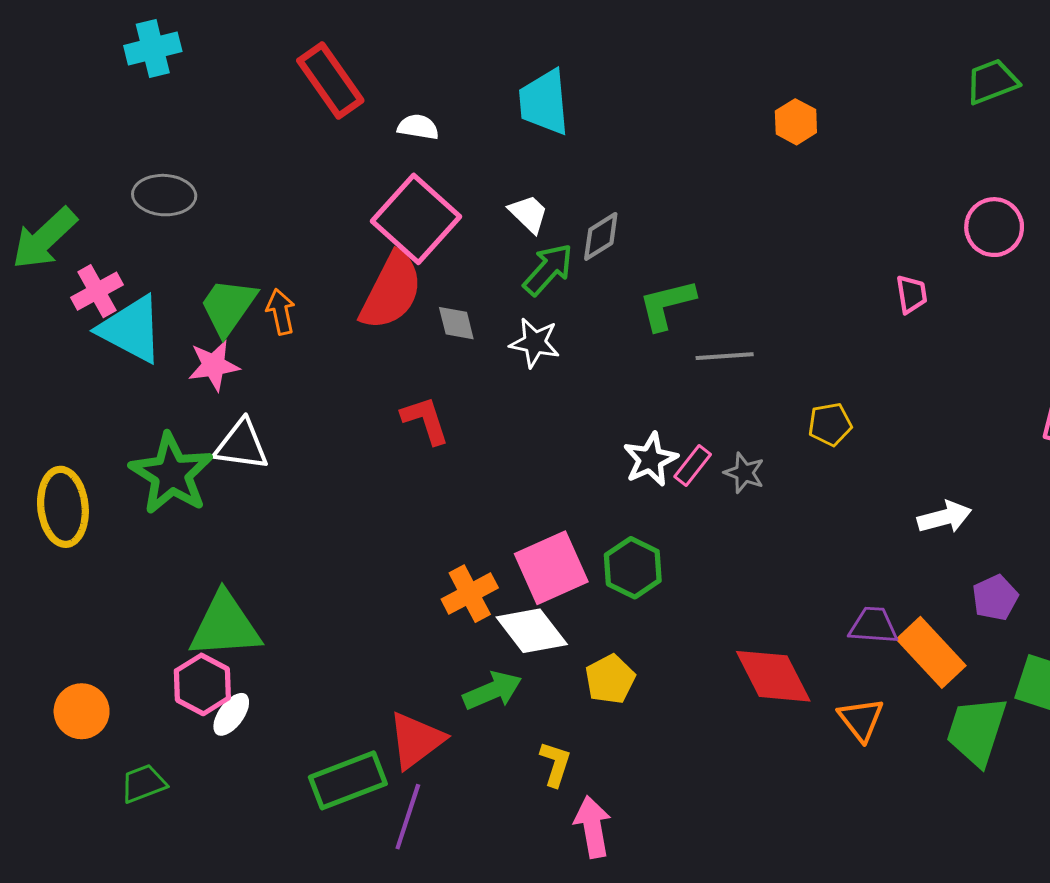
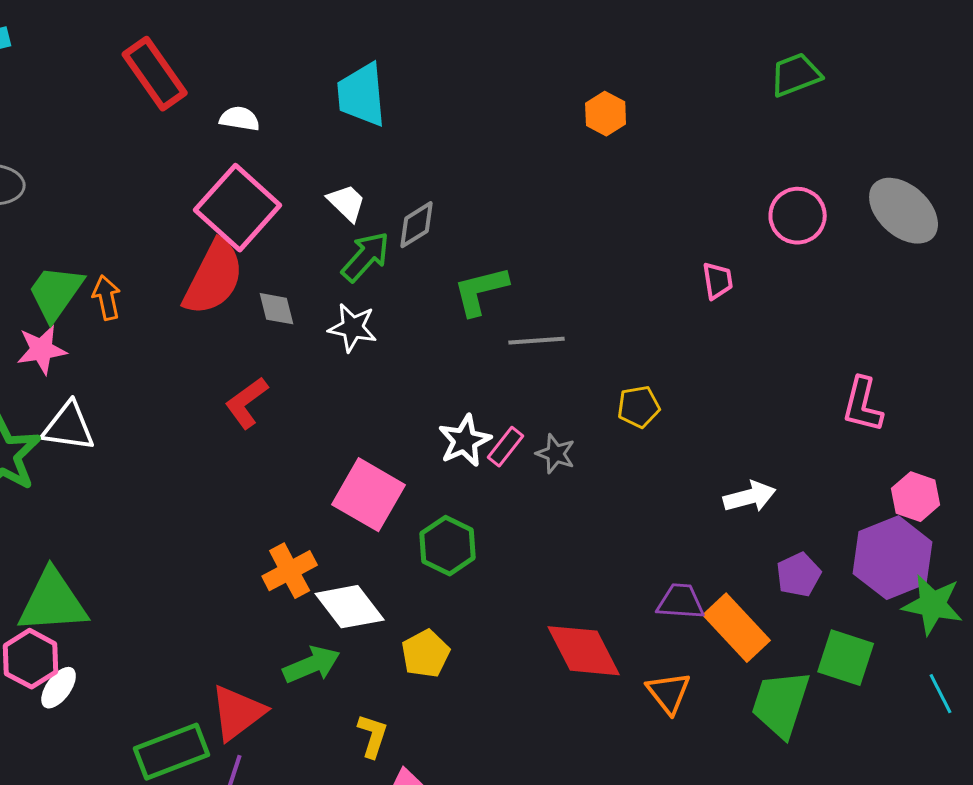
red L-shape: (425, 420) -> (247, 403), turned -108
pink square: (551, 568) -> (369, 495), moved, turned -36

